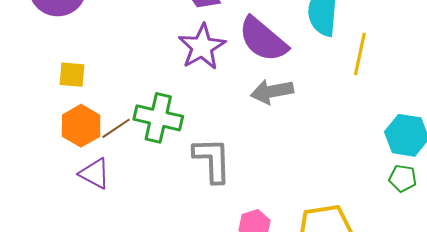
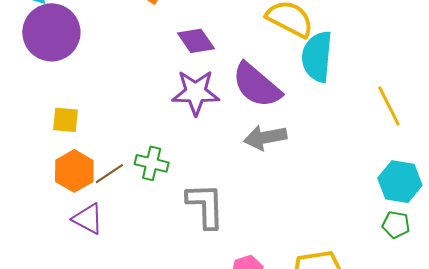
purple star: (202, 47) -> (196, 92), turned 30
yellow line: (360, 54) -> (389, 106), moved, turned -39
green cross: (158, 118) -> (152, 163), size x0.7

